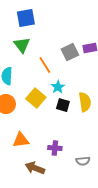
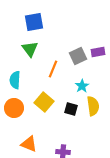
orange line: (45, 65) -> (53, 69), turned 54
cyan star: (58, 87) -> (82, 86), moved
orange triangle: (21, 140) -> (29, 144), turned 30

